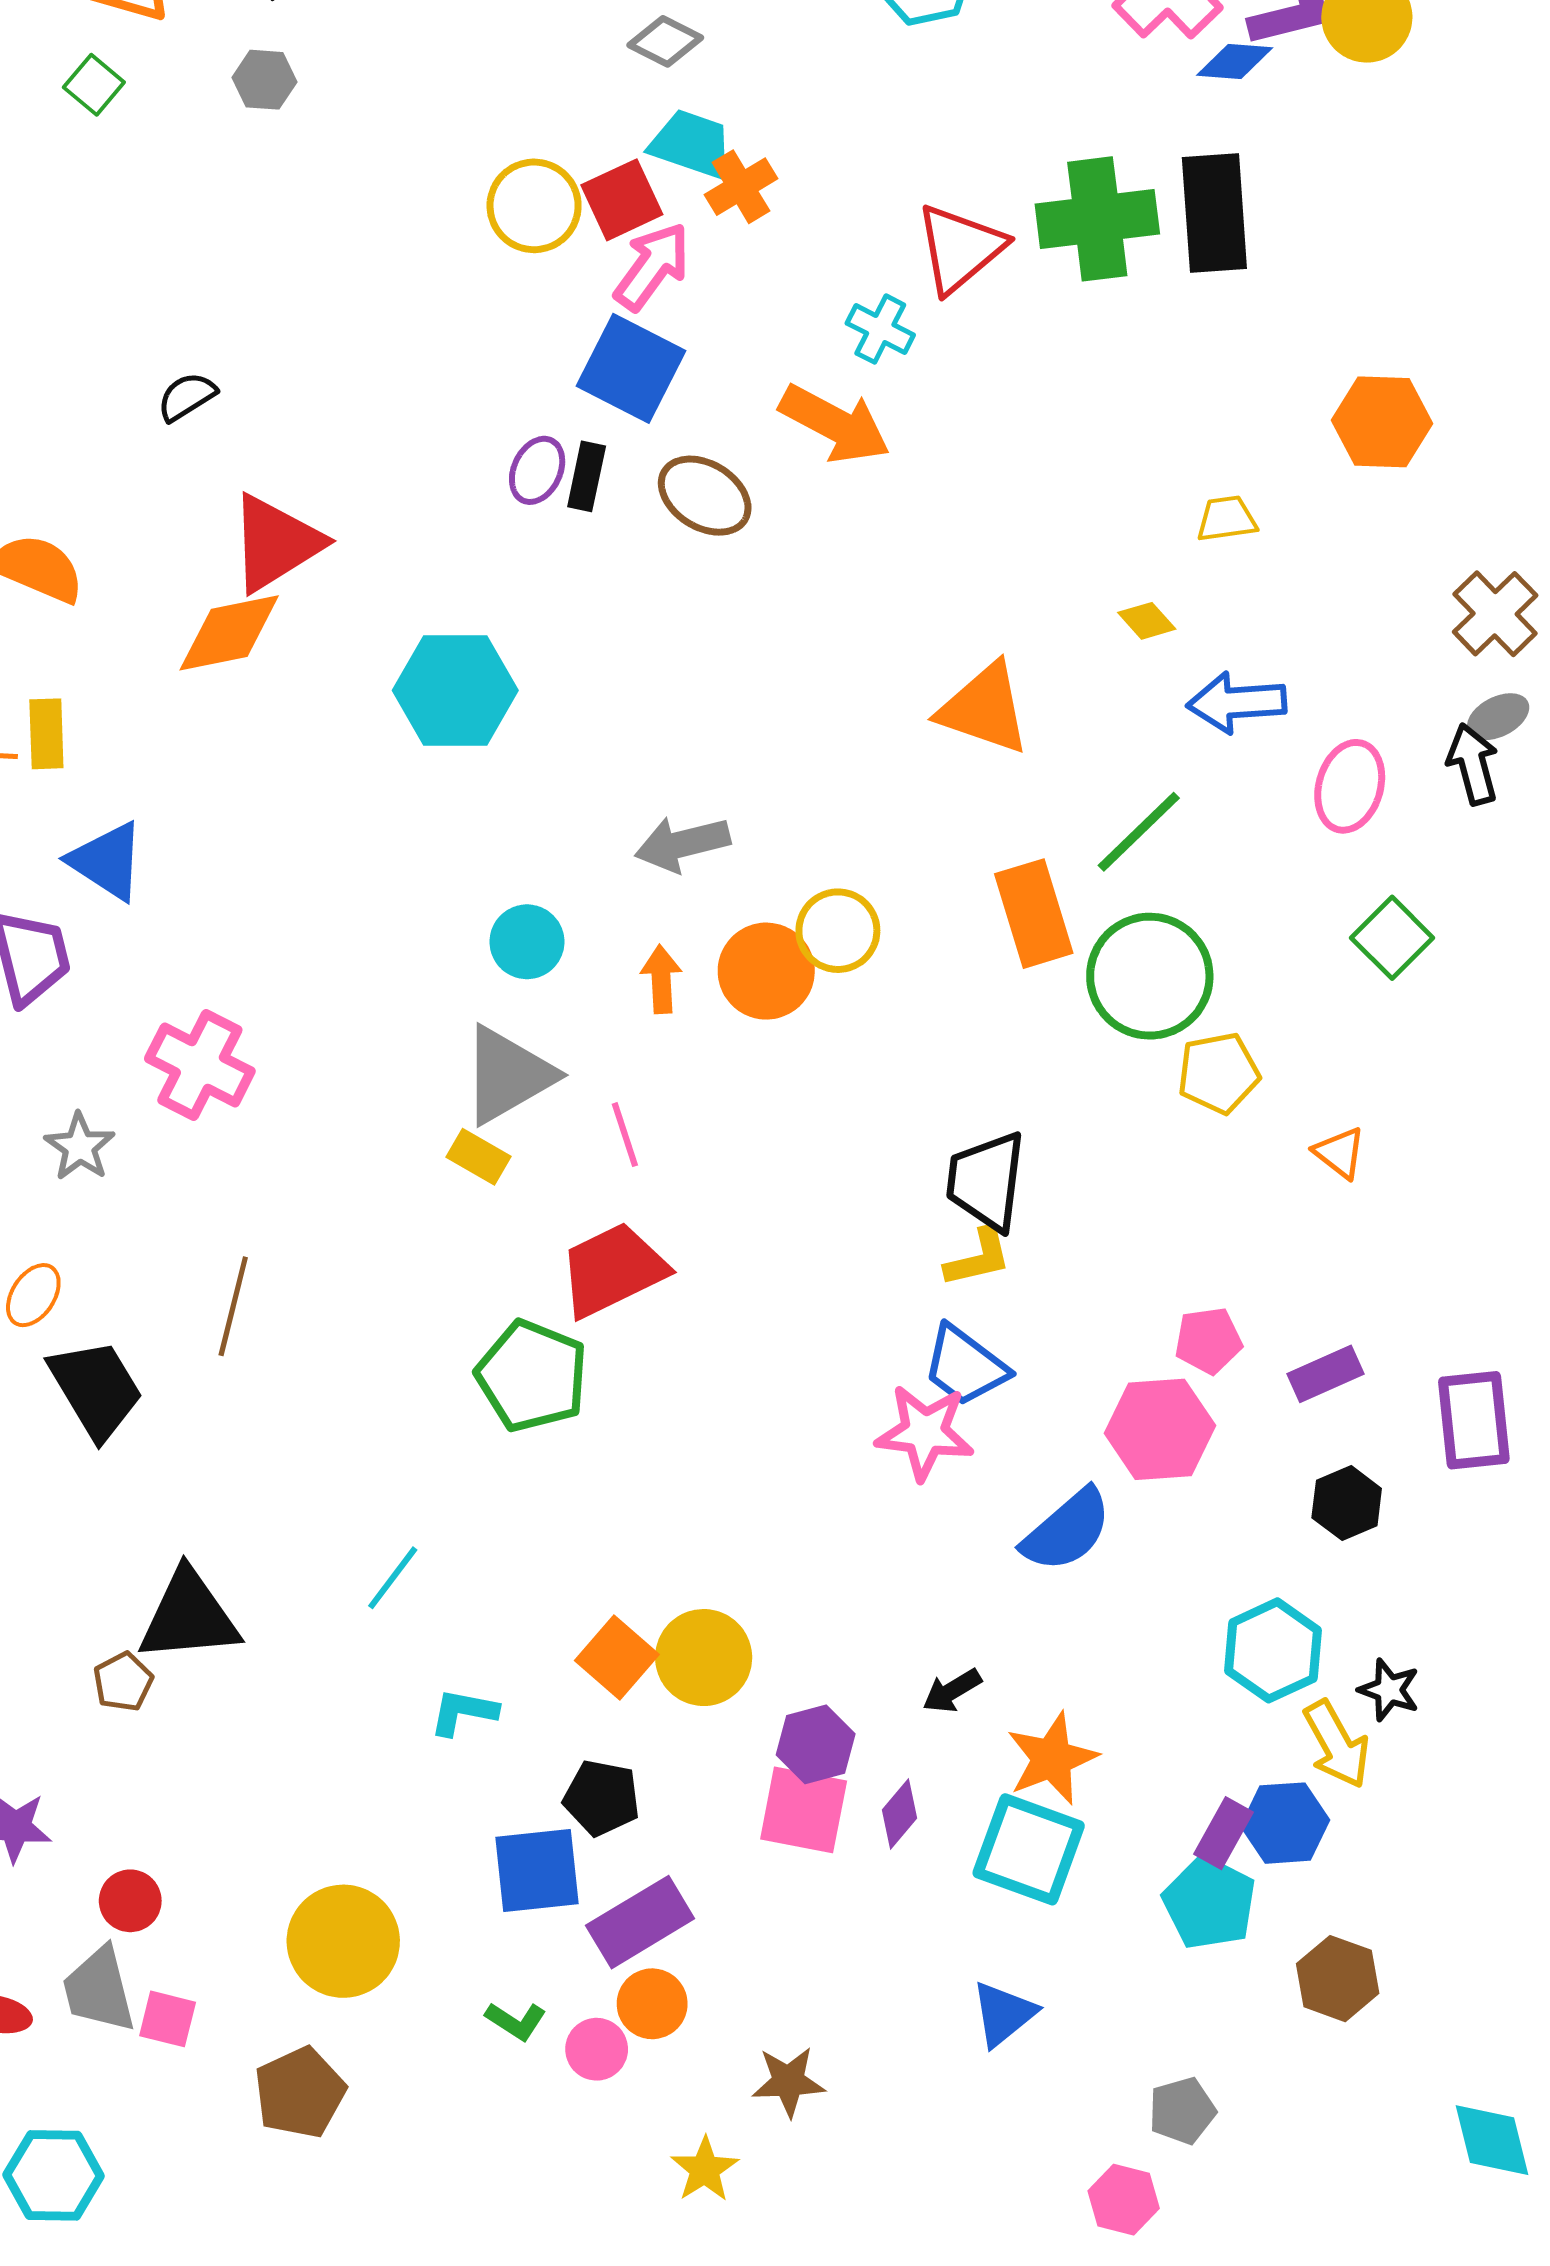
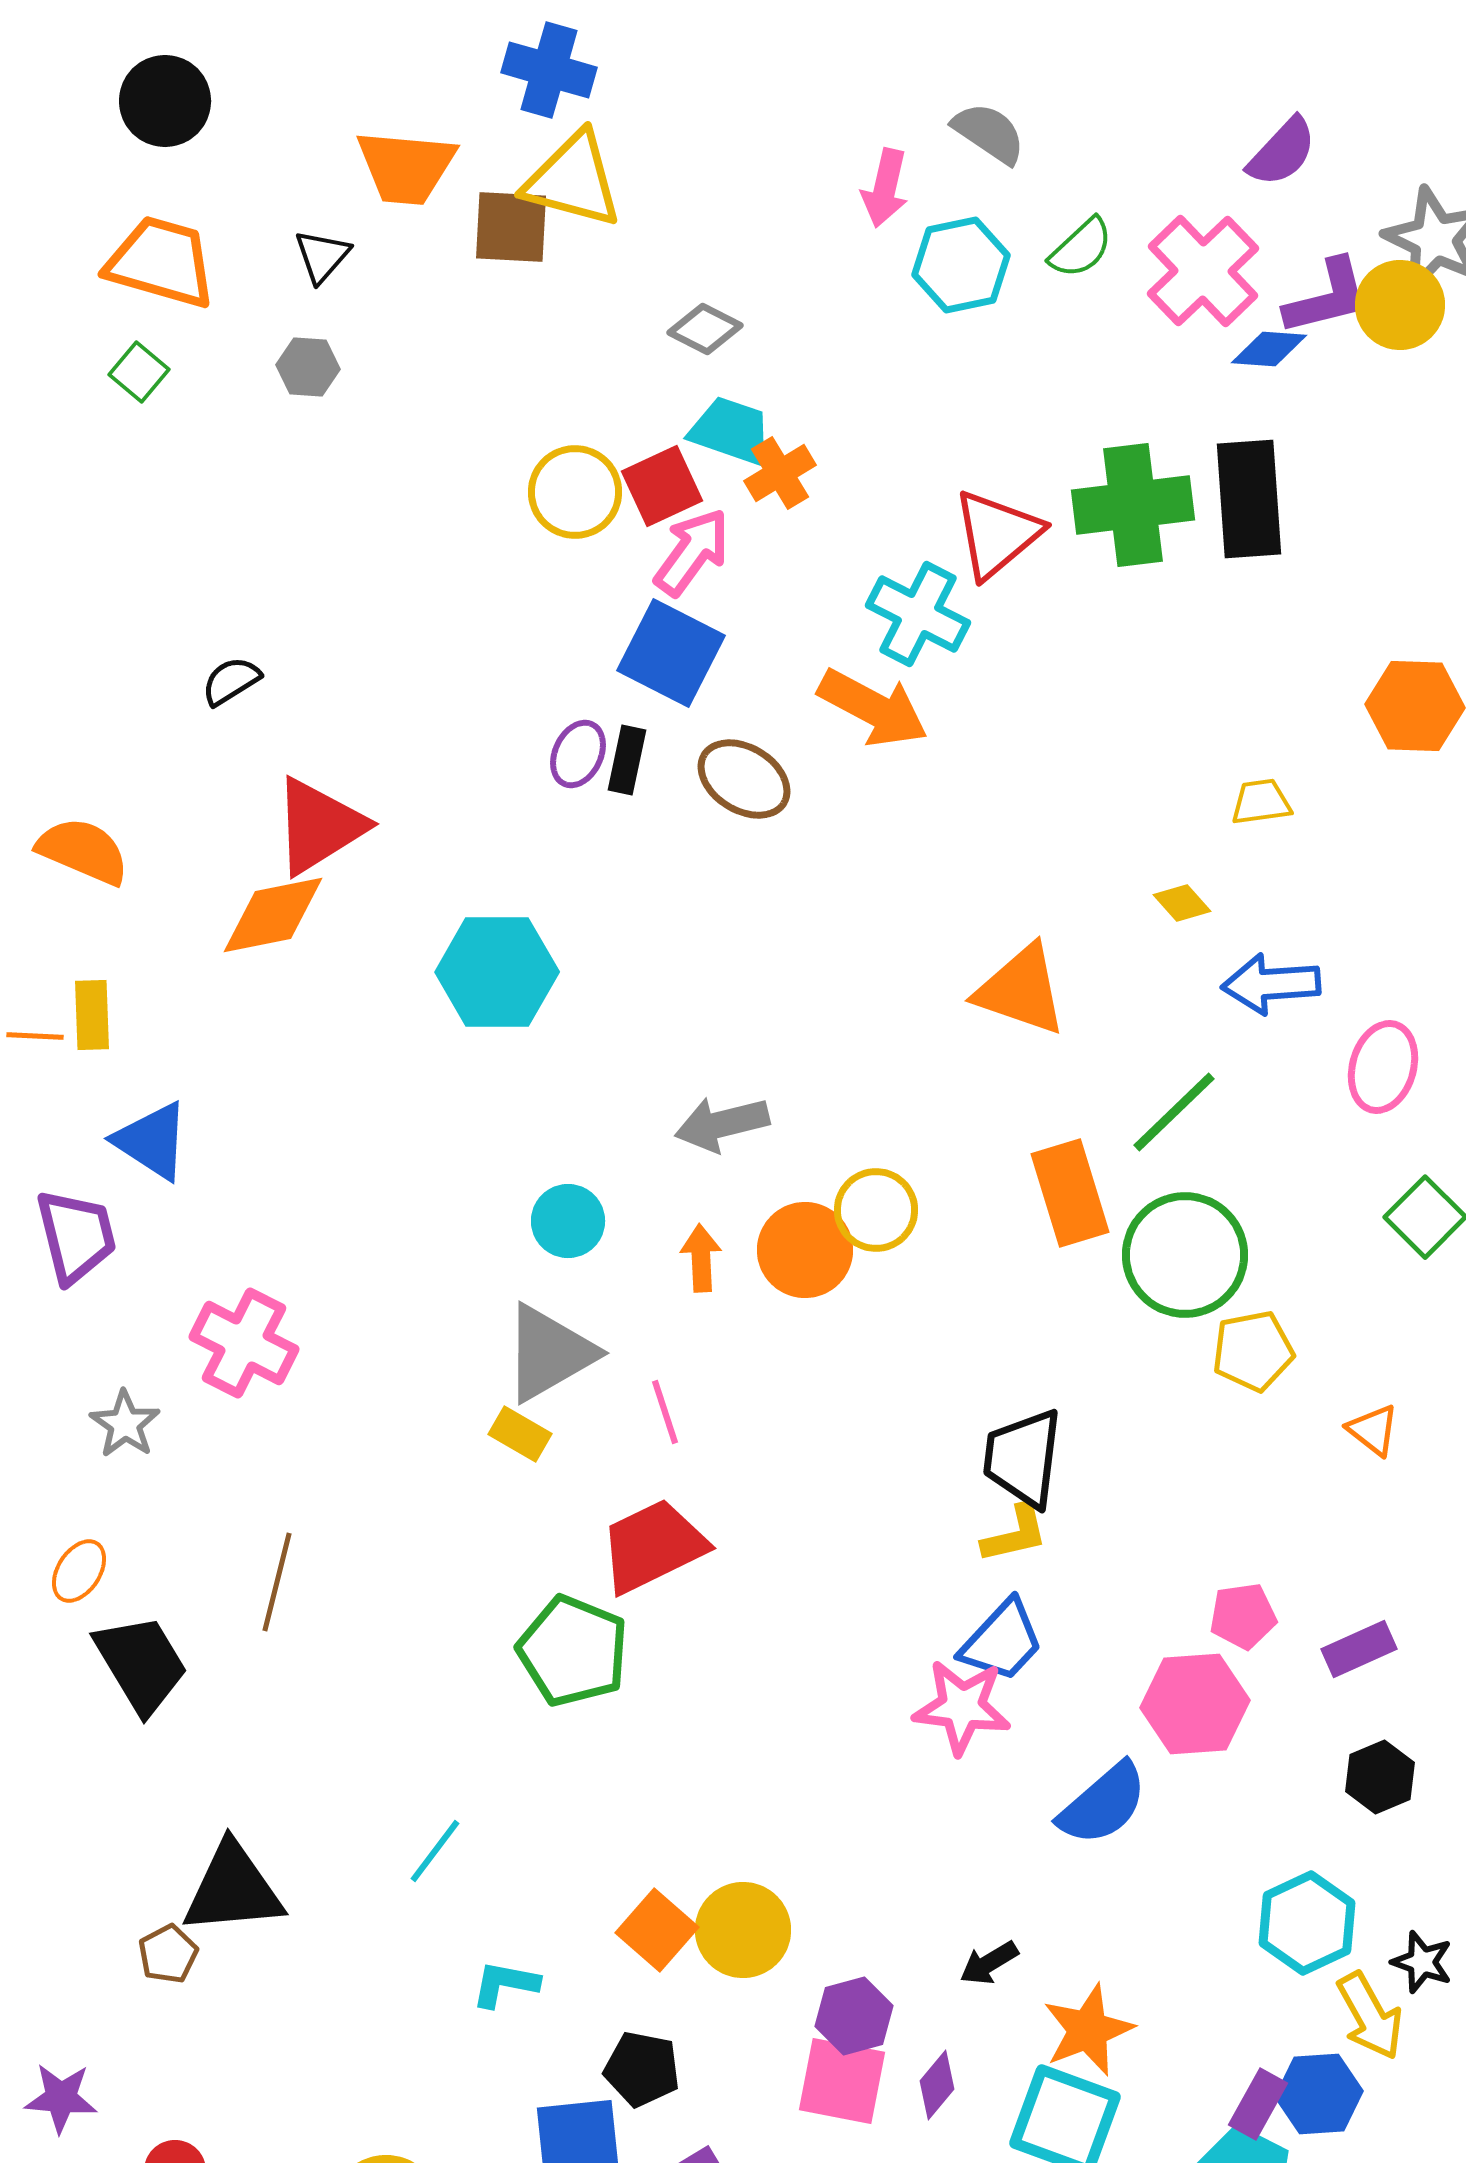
cyan cross: (880, 329) -> (918, 614), size x1.5
blue trapezoid: (965, 1366) -> (1002, 1641), turned -84

